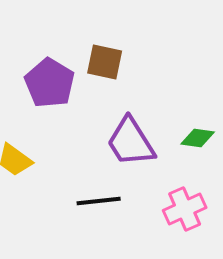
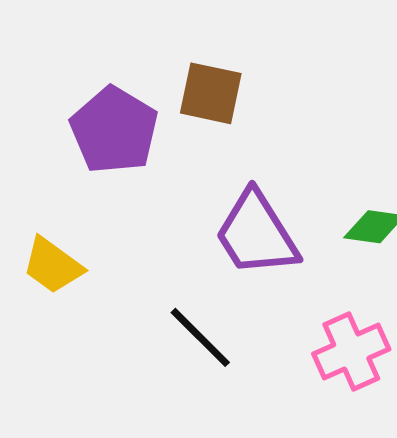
black line: (99, 201) -> (200, 337), turned 51

